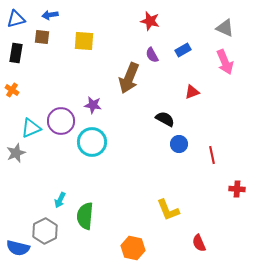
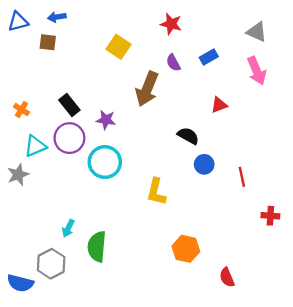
yellow square: (84, 41) -> (119, 47), moved, turned 30
black rectangle: (16, 53) -> (69, 105), moved, turned -48
orange cross: (12, 90) -> (21, 110), moved
yellow L-shape: (168, 210) -> (156, 192), moved, turned 35
orange hexagon: (133, 248) -> (186, 249), moved

